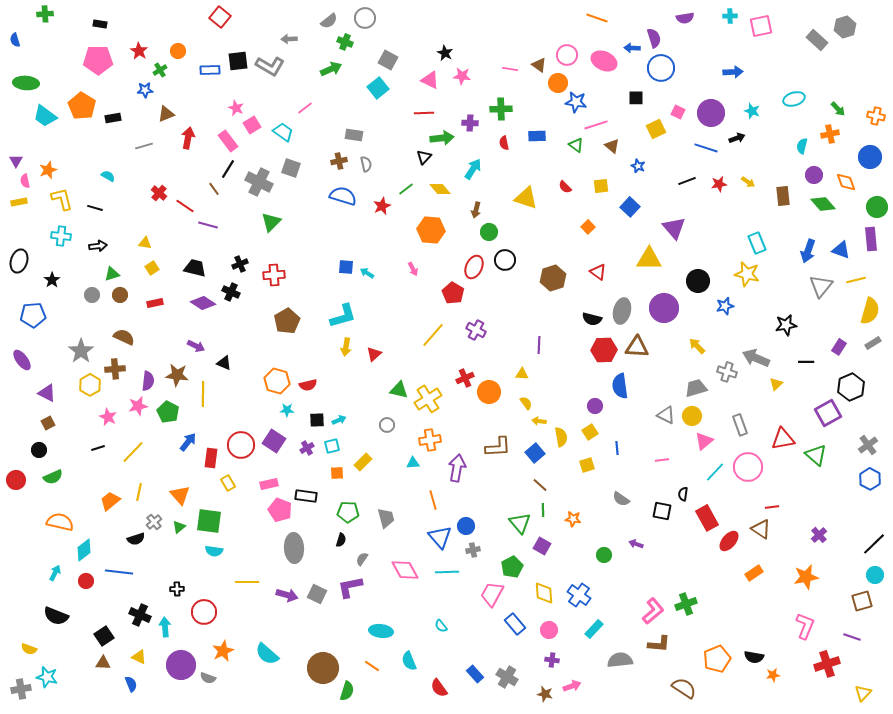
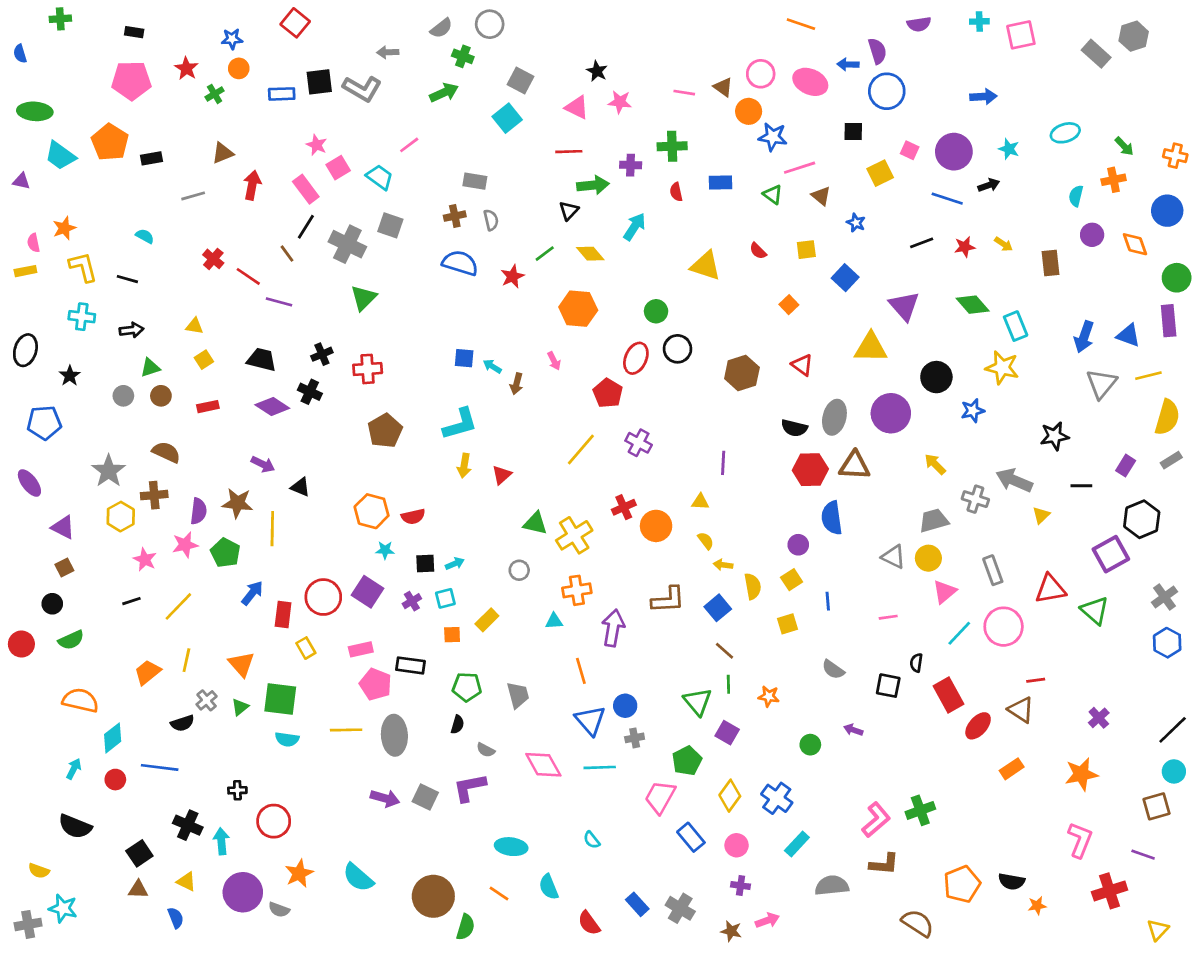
blue star: (145, 90) -> (232, 39), moved
purple triangle: (16, 161) -> (21, 181), moved, turned -48
green diamond: (823, 204) -> (973, 305), moved
brown arrow: (476, 210) -> (516, 384), moved
gray semicircle: (362, 559) -> (486, 750), turned -96
yellow line: (247, 582) -> (346, 730), moved
yellow diamond: (544, 593) -> (730, 796), turned 40

